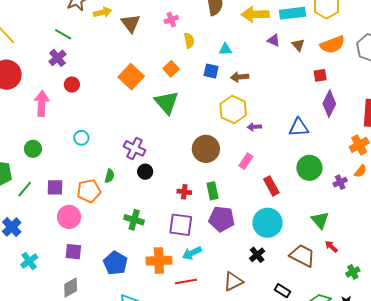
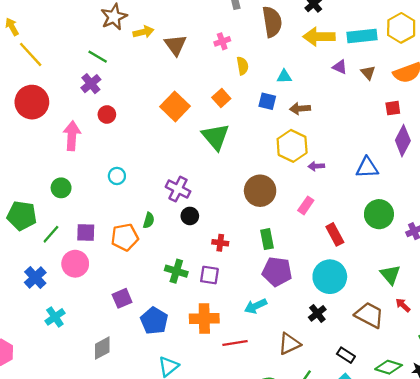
red cross: (184, 192) -> (220, 243), moved
pink circle: (69, 217) -> (75, 264), moved
purple square: (181, 225) -> (209, 275), moved, size x0.7
purple square: (73, 252) -> (122, 298), moved, turned -30
cyan arrow: (192, 253) -> (256, 306), moved

